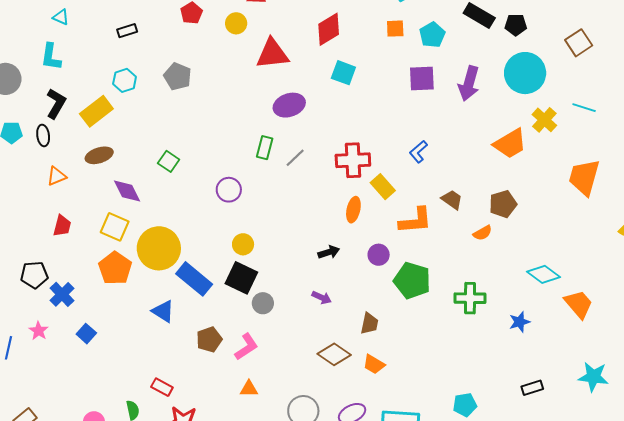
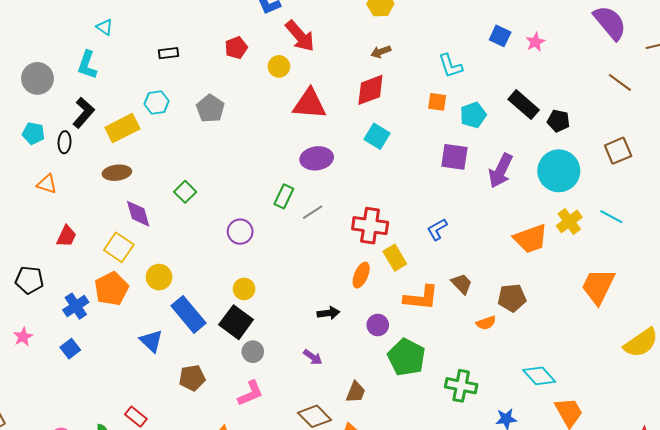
orange triangle: (57, 176) -> (47, 184), moved, turned 30
yellow circle: (159, 248) -> (159, 277), size x0.6
blue cross: (62, 294) -> (76, 306), moved
pink L-shape: (246, 347) -> (250, 393), moved

